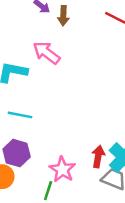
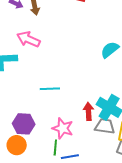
cyan line: (20, 115) -> (50, 89), moved

